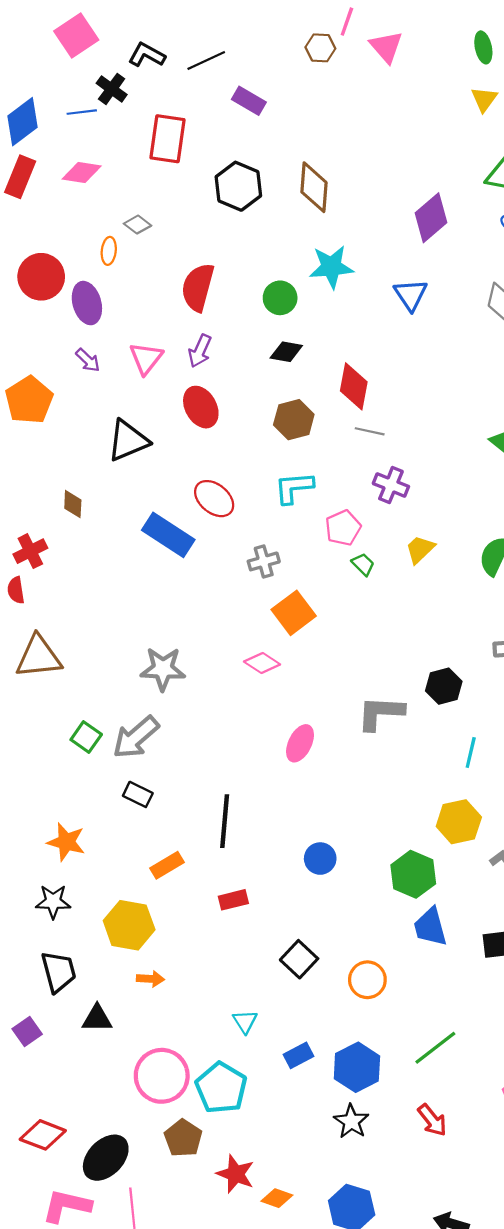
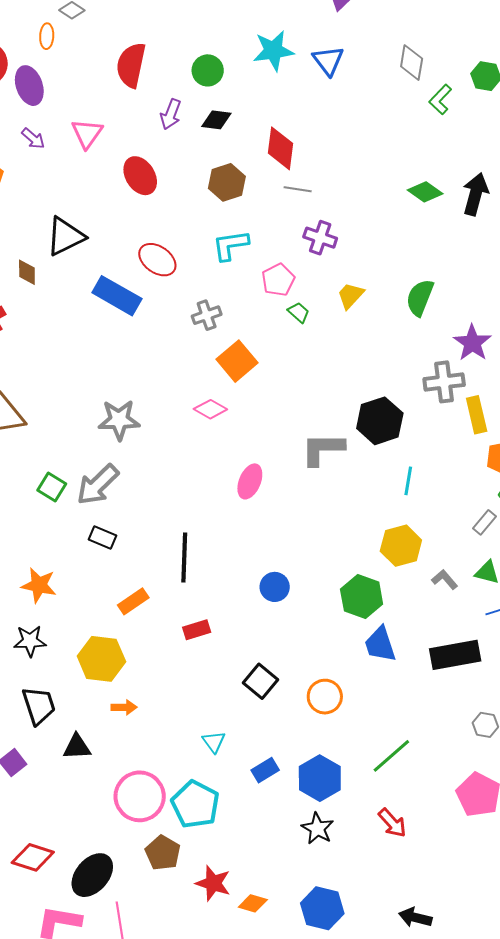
cyan star: (331, 267) -> (273, 51), moved
purple arrow: (200, 351) -> (171, 114), moved
black triangle: (128, 441) -> (65, 236), moved
black hexagon: (444, 686) -> (380, 421), size x1.4

